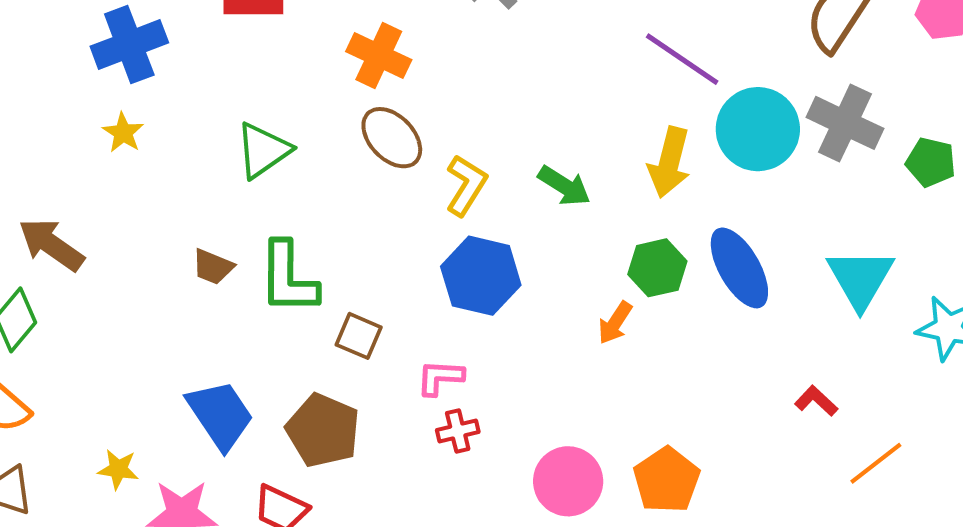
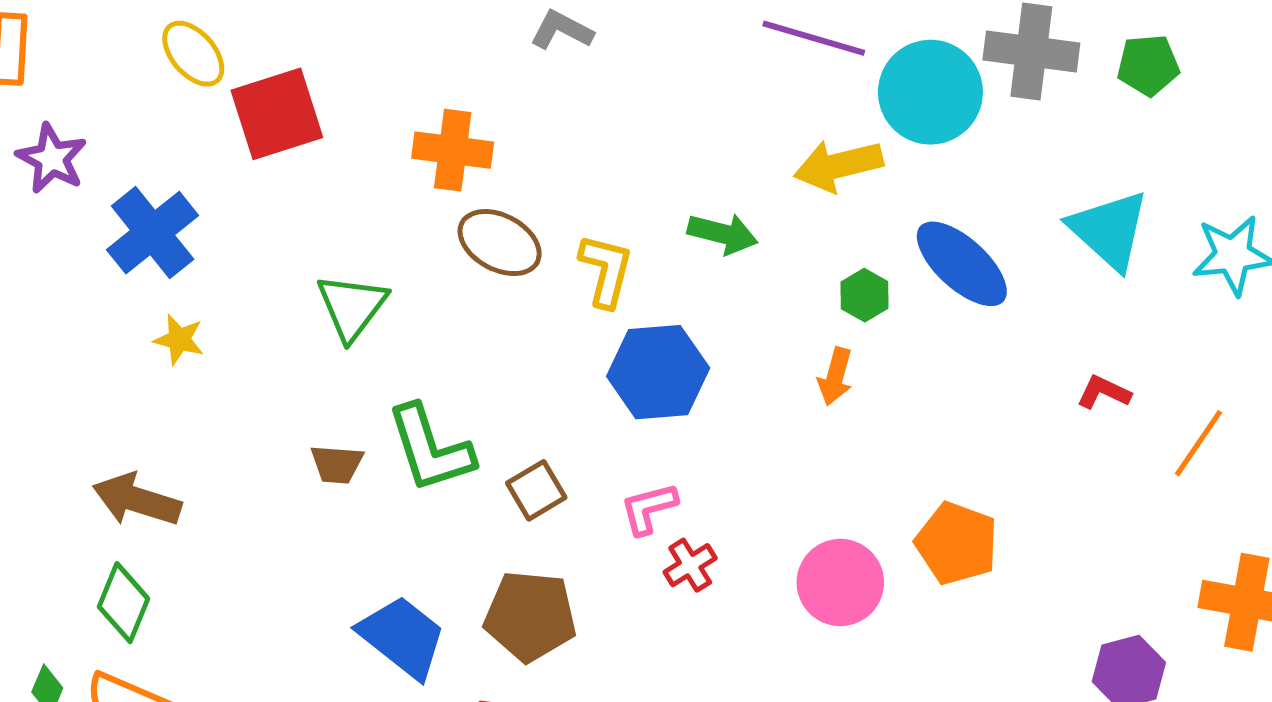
yellow arrow: (669, 162) -> (838, 165), turned 80
green hexagon: (657, 268) -> (864, 295), size x0.7
brown square: (359, 336) -> (536, 490), turned -36

